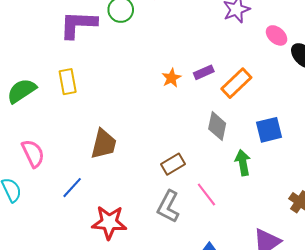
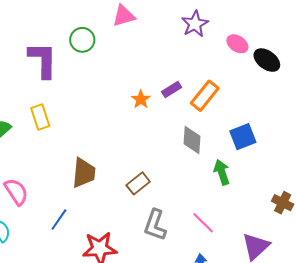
purple L-shape: (78, 24) -> (43, 60), turned 96
brown rectangle: (173, 164) -> (138, 183), moved
pink line: (206, 194) -> (203, 223), moved

